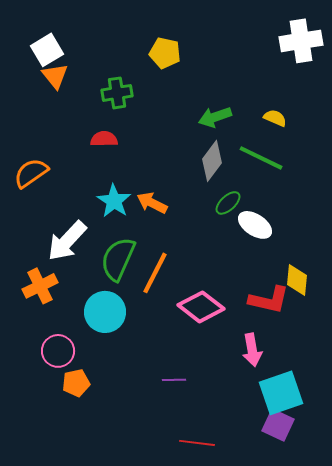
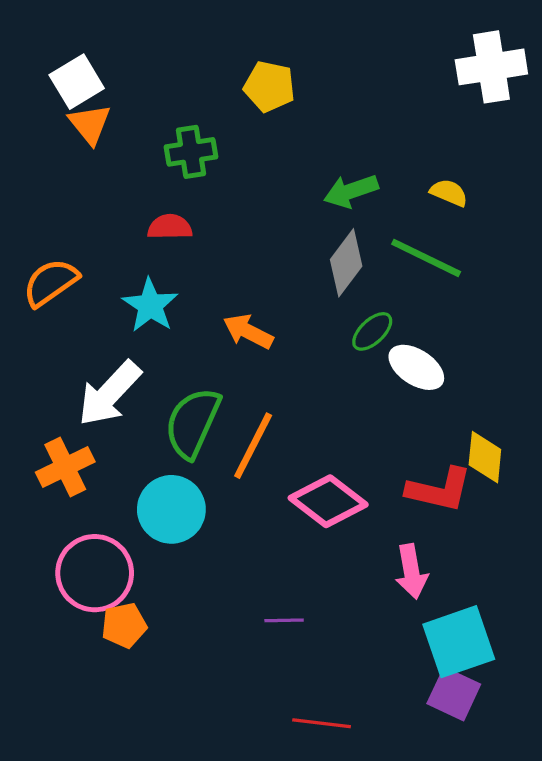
cyan star: (114, 201) -> (150, 305), moved
pink circle: (58, 351) -> (95, 573), size x1.4

